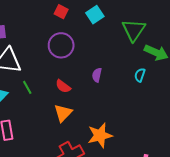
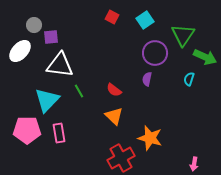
purple circle: (61, 45) -> (155, 53), moved
orange triangle: (63, 113) -> (114, 116), turned -30
orange star: (100, 135) -> (150, 138), turned 30

